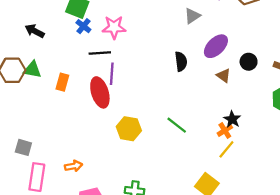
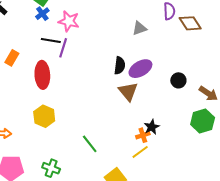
purple ellipse: (216, 46) -> (140, 69), moved
purple line: (112, 74) -> (63, 48), moved
brown triangle: (224, 75) -> (128, 91), moved, size x1.5
green line: (177, 125) -> (90, 144), moved
yellow hexagon: (129, 129) -> (44, 116), moved

